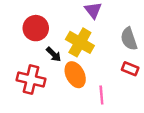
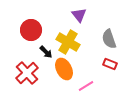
red cross: (31, 79) -> (27, 73), turned 35
pink line: (101, 95) -> (86, 86), turned 63

